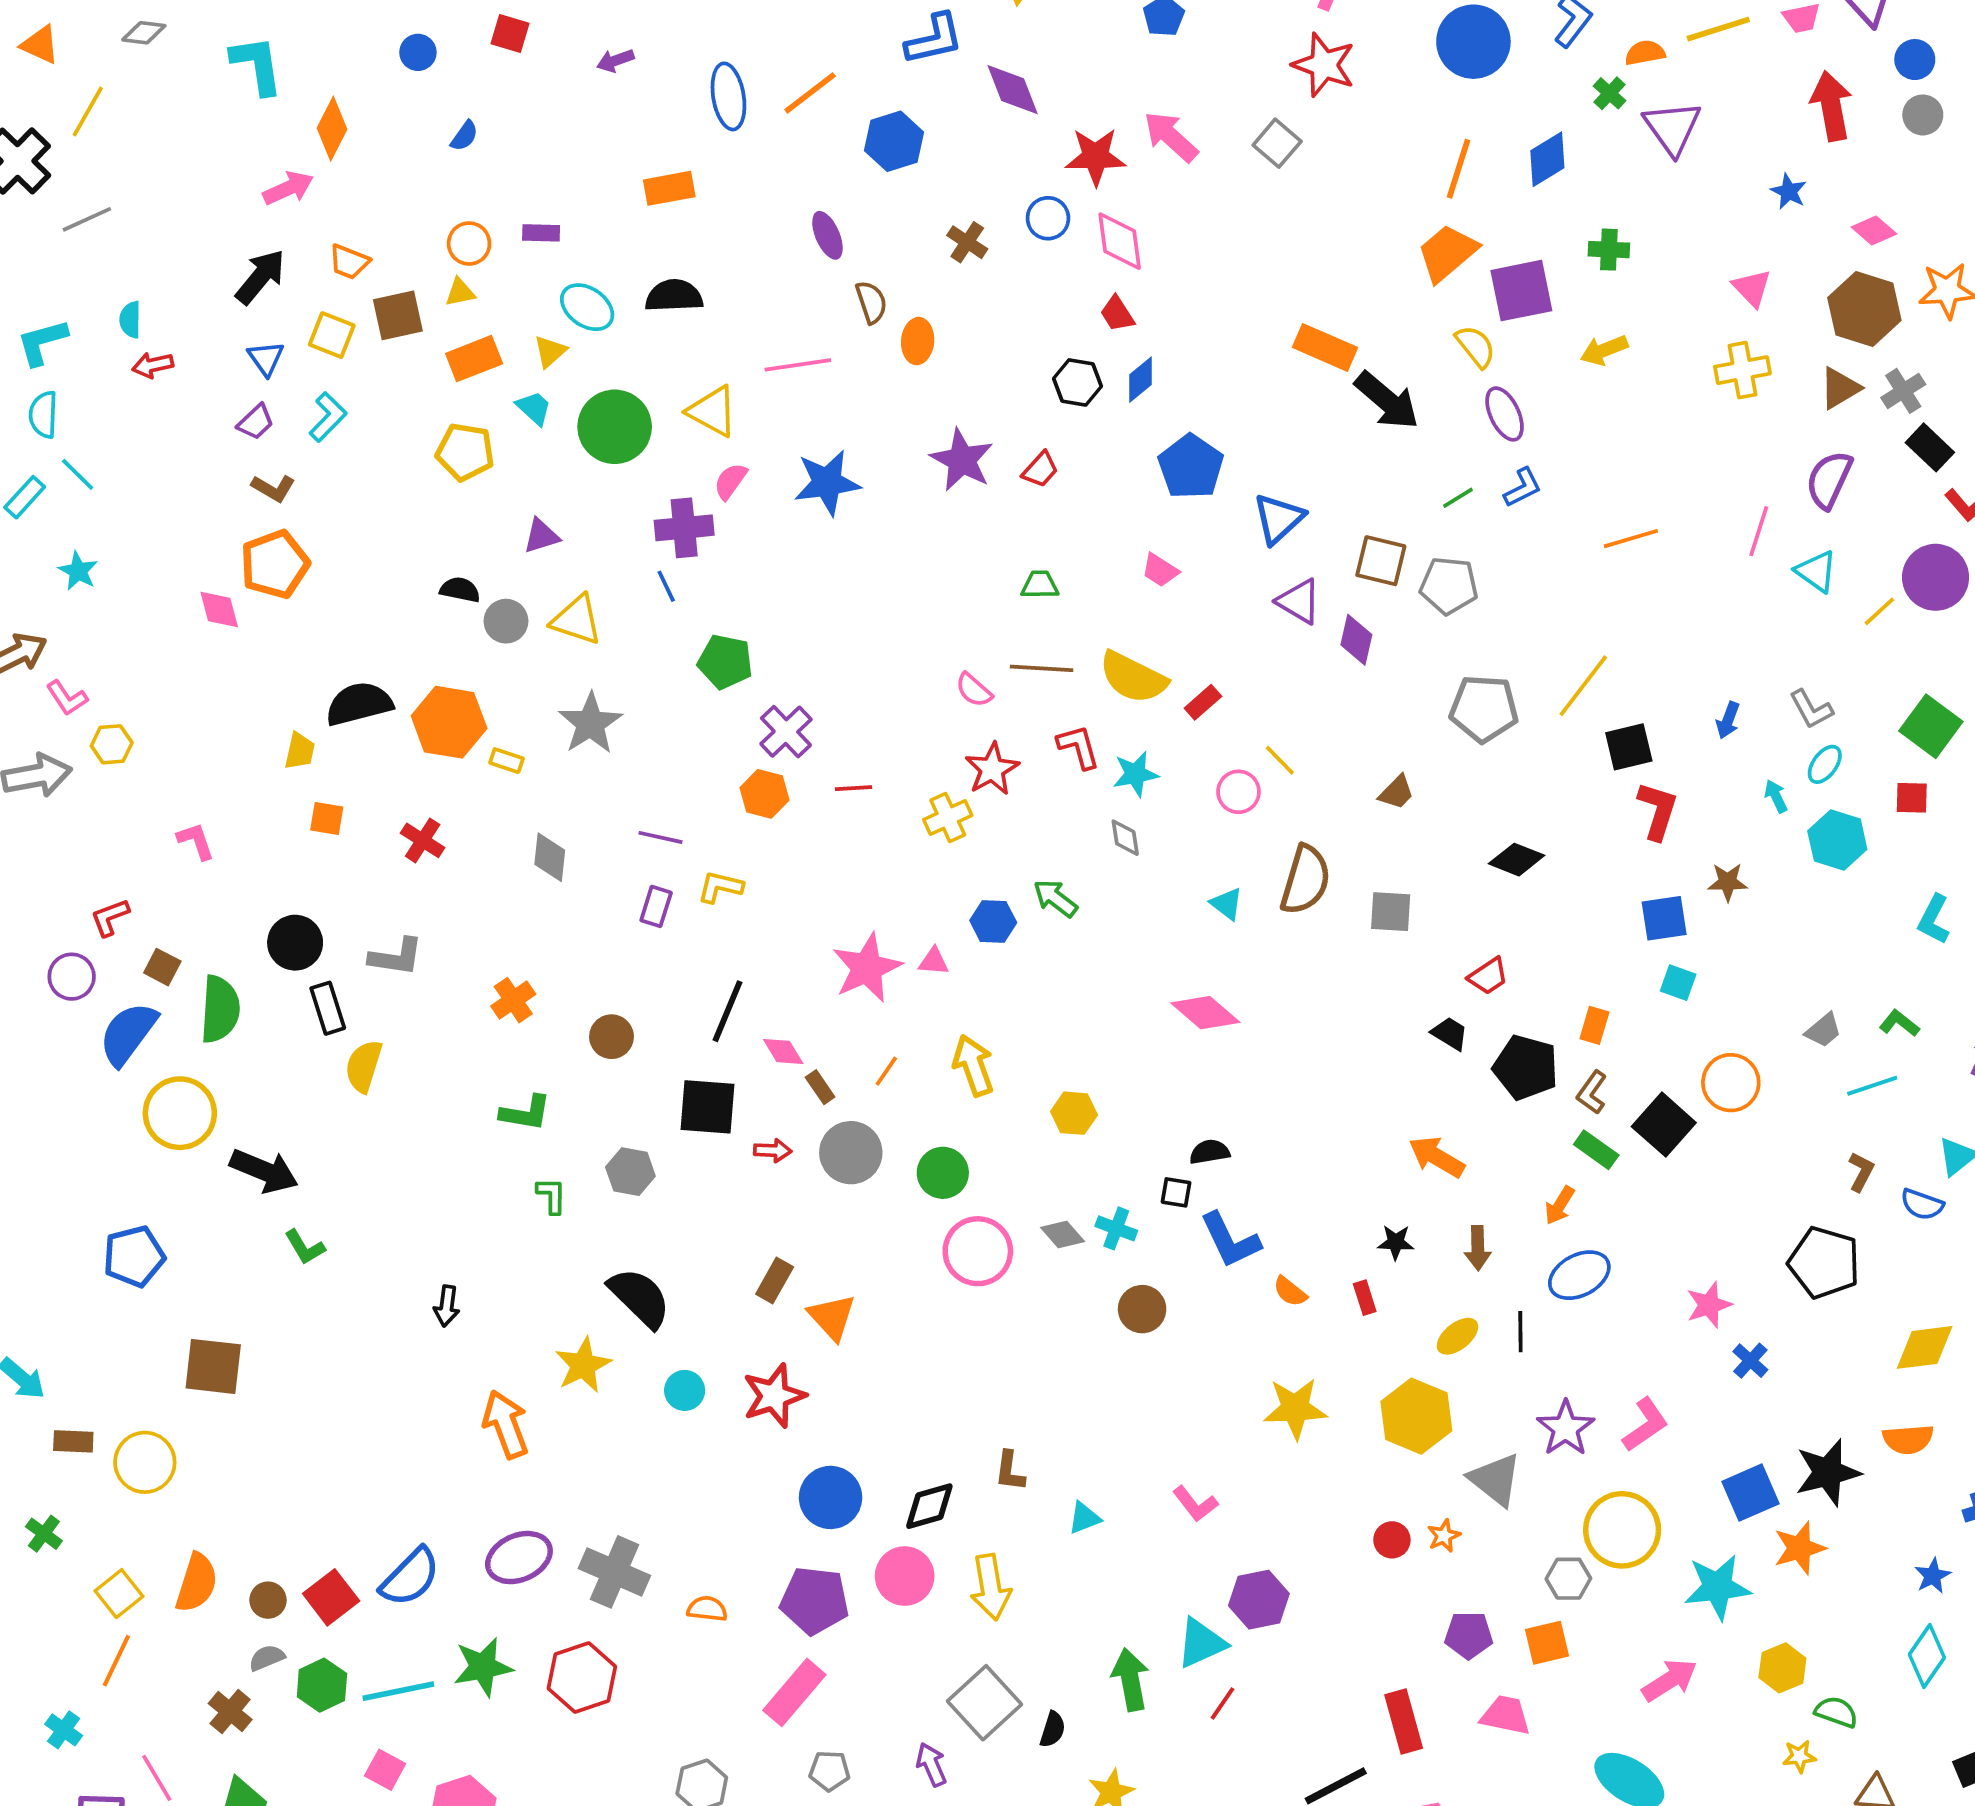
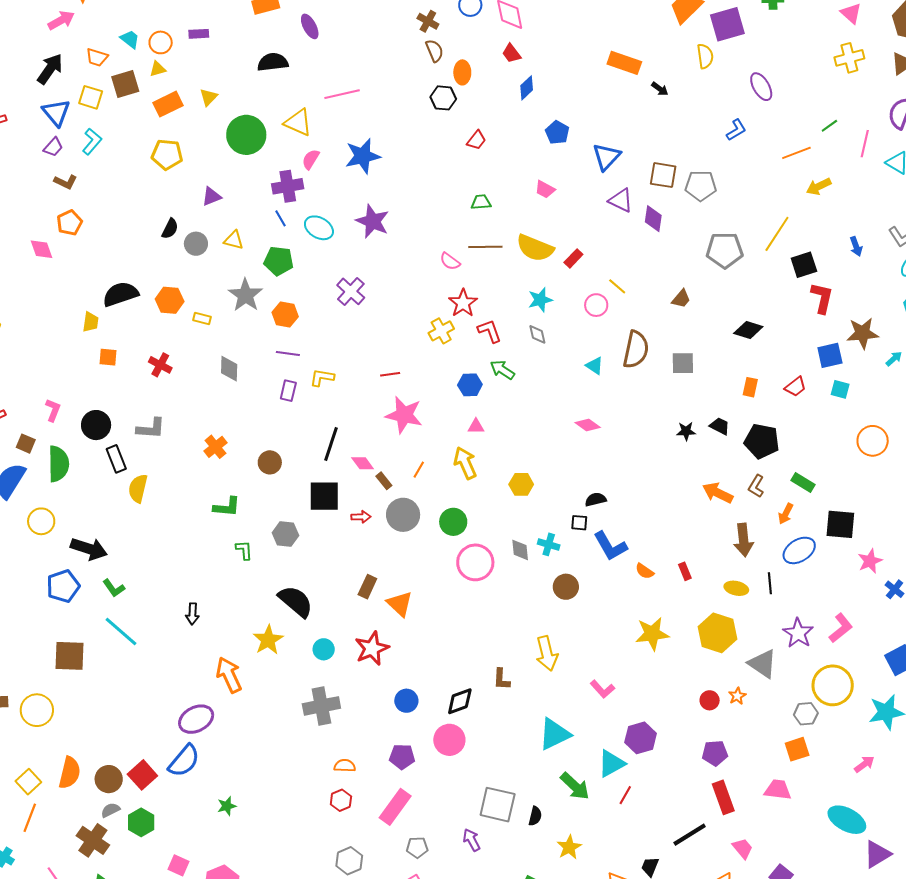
purple ellipse: (827, 235) -> (310, 26), moved
brown semicircle: (871, 302) -> (434, 51), moved
cyan ellipse: (587, 307) -> (319, 228), moved
orange ellipse: (918, 341) -> (462, 72), moved
yellow semicircle: (1476, 346) -> (705, 56), turned 35
yellow arrow: (1604, 350) -> (819, 186), moved
blue triangle: (266, 358) -> (56, 113), size x1.4
black hexagon: (1077, 382) -> (443, 98), moved
black arrow: (1387, 400) -> (660, 89), size x0.5
cyan trapezoid: (534, 408) -> (130, 39), moved
purple ellipse: (1505, 414) -> (761, 87), moved
purple star: (962, 460) -> (373, 221), moved
blue pentagon: (1191, 467) -> (557, 132), size x0.7
green line: (1458, 498) -> (829, 126), moved
orange pentagon: (275, 564) -> (70, 223), size x0.7
black semicircle: (460, 590) -> (170, 229), turned 110
yellow triangle: (577, 620) -> (234, 240), size x0.7
green pentagon: (725, 662) -> (279, 261), moved
blue arrow: (1728, 720) -> (856, 246), turned -36
orange hexagon: (449, 722) -> (170, 300), size x0.7
red L-shape: (1078, 747) -> (490, 331), moved
red line: (853, 788) -> (390, 374), moved
orange hexagon: (765, 794) -> (285, 314), moved
cyan arrow: (1776, 796) -> (894, 359), moved, turned 78
pink L-shape: (196, 841) -> (53, 410), moved, turned 45
brown star: (1728, 882) -> (863, 333), size x1.5
pink triangle: (934, 961) -> (476, 426), moved
pink star: (867, 968) -> (404, 415), turned -30
red trapezoid: (1488, 976) -> (795, 387), moved
pink diamond: (1205, 1013) -> (588, 425), size x0.7
orange rectangle: (1594, 1025) -> (750, 387), moved
brown L-shape: (1592, 1092) -> (756, 486), moved
yellow circle: (180, 1113) -> (41, 521), size x0.7
black square: (1664, 1125) -> (840, 524), moved, turned -32
gray diamond: (1063, 1235) -> (520, 550), turned 40
black star: (1396, 1242) -> (686, 431), moved
brown arrow: (1478, 1248) -> (744, 540), size x1.4
blue pentagon: (134, 1256) -> (63, 586), moved
yellow ellipse: (1457, 1336) -> (736, 588), turned 55
blue circle: (831, 1497) -> (406, 701), size x0.7
cyan triangle: (1084, 1518) -> (554, 734), moved, size x1.8
purple ellipse: (519, 1558) -> (196, 719), moved
gray cross: (614, 1572) -> (321, 706), moved, turned -30
yellow arrow: (991, 1587) -> (547, 654), moved
brown circle: (268, 1600) -> (109, 779), size x1.4
purple pentagon: (815, 1600) -> (402, 757), size x0.7
purple pentagon: (1469, 1635) -> (715, 753), moved
green star: (483, 1667) -> (227, 806), size x0.6
red hexagon: (582, 1678) -> (341, 800), moved, size x0.6
green arrow: (1130, 1680) -> (575, 786), turned 148
pink arrow: (1670, 1680) -> (864, 764), size x0.7
cyan line: (398, 1691) -> (121, 632), moved, turned 57
gray square: (985, 1703) -> (498, 805), turned -30
brown cross: (230, 1711) -> (93, 840), size x1.4

